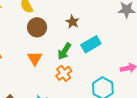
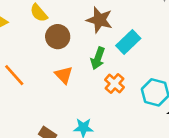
brown star: (73, 22) -> (99, 20), size x1.5
orange cross: (64, 73) -> (114, 84), moved

